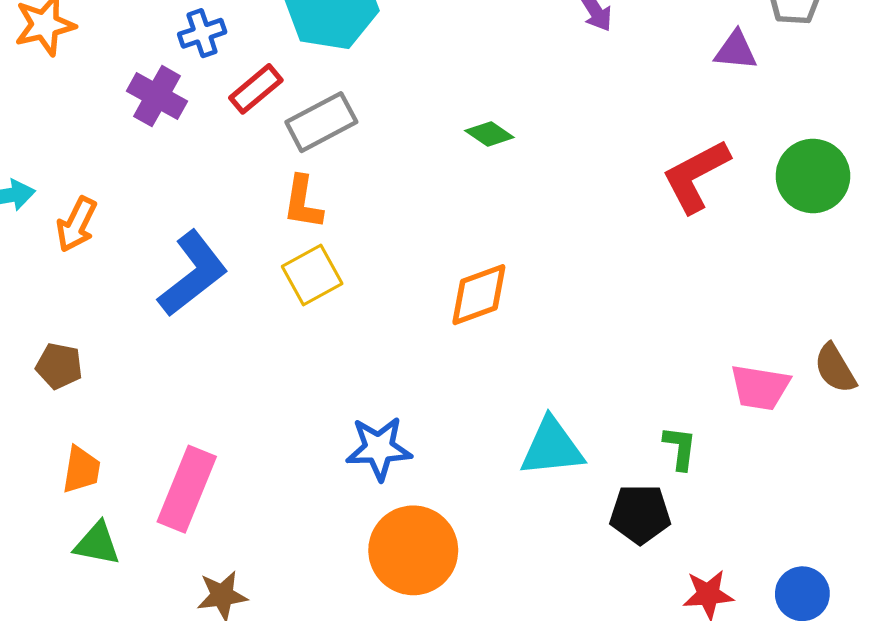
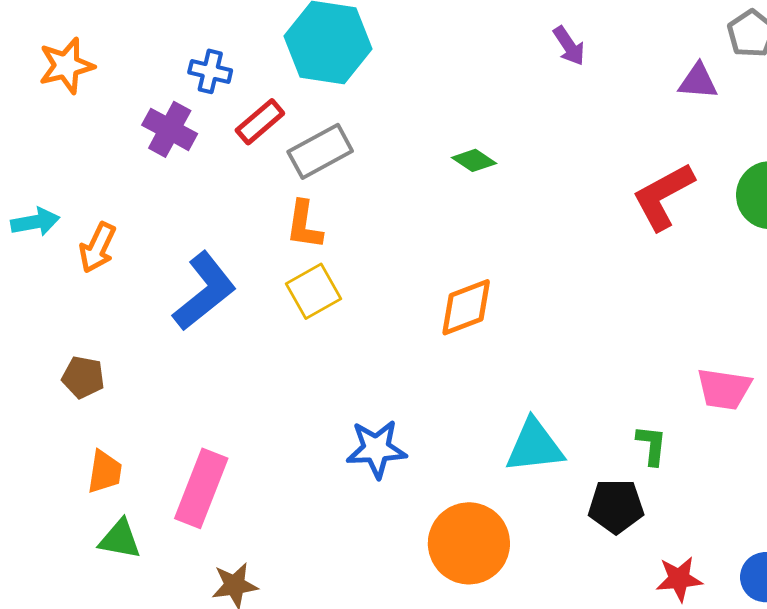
blue cross: (202, 33) -> (210, 71), turned 33
orange circle: (413, 550) -> (469, 543), moved

